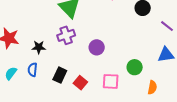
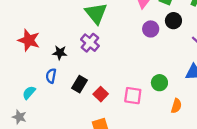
purple cross: (66, 35) -> (90, 43), turned -36
purple circle: (97, 47) -> (151, 29), moved
cyan semicircle: (11, 73) -> (29, 93), moved

